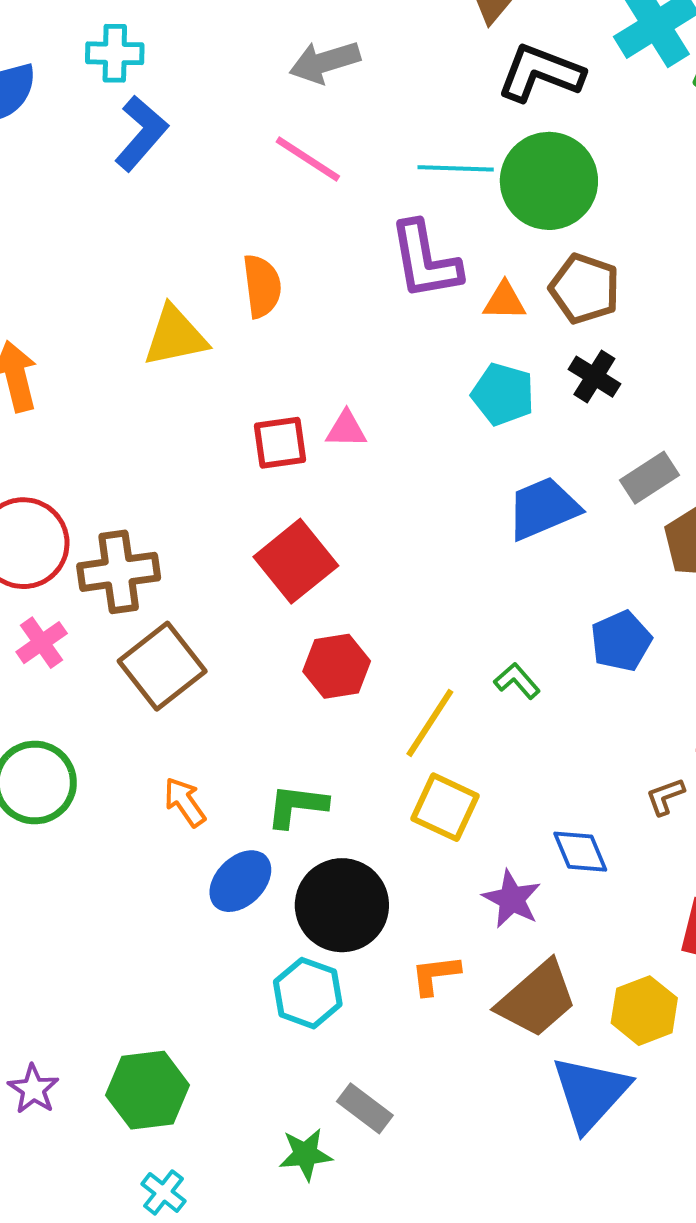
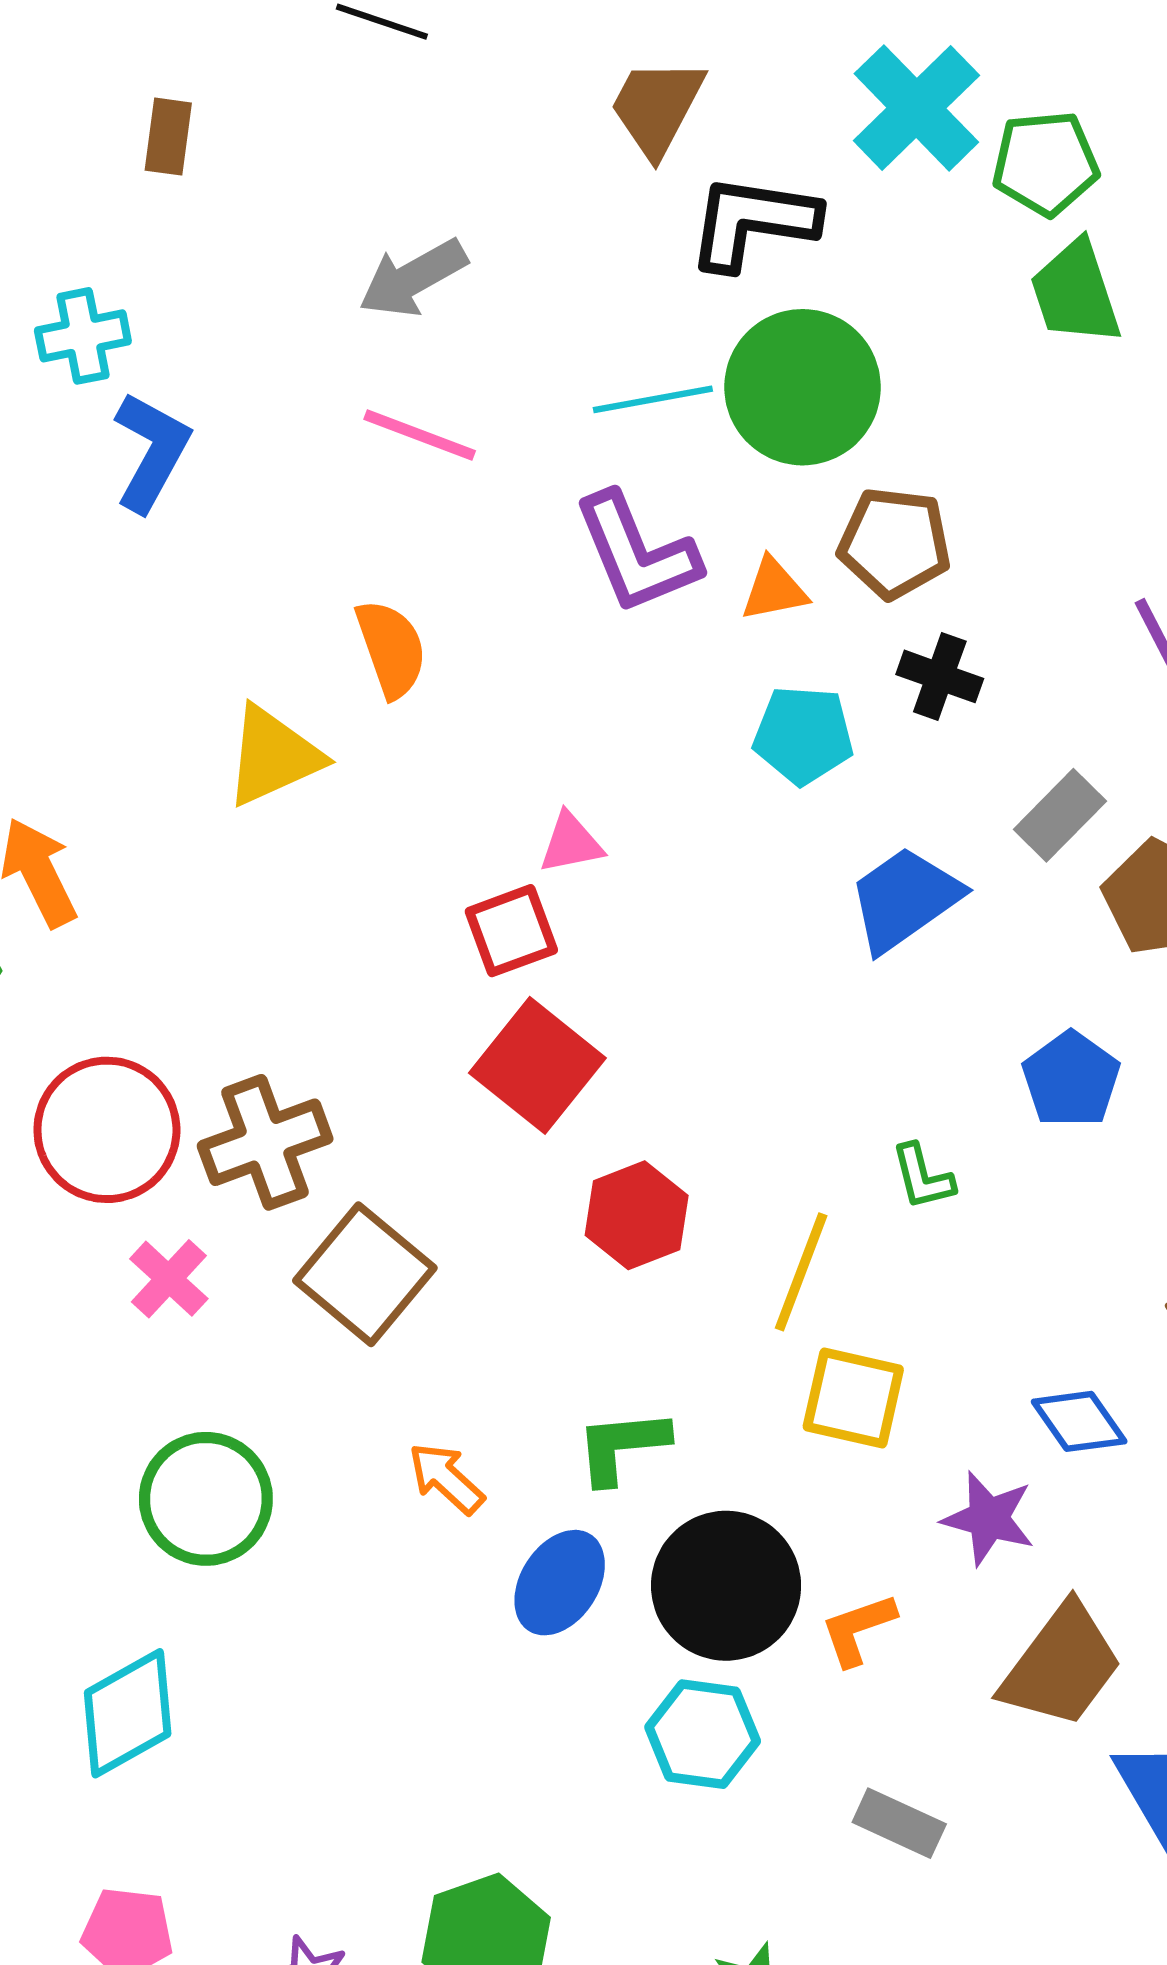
red square: (280, 443) -> (511, 931), moved
green L-shape: (517, 681) -> (923, 1177), turned -141
orange L-shape: (435, 975) -> (858, 1629), moved
gray rectangle: (365, 1108) -> (899, 1823), moved

